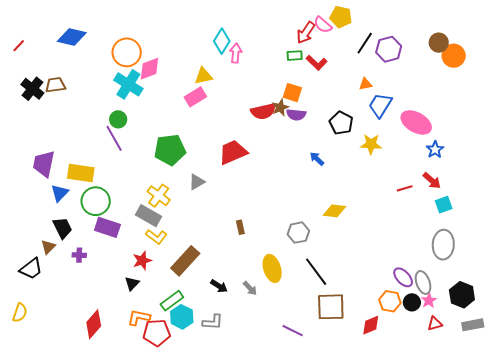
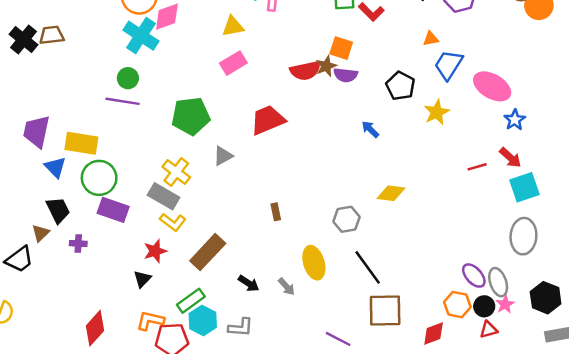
pink rectangle: (195, 97) -> (233, 63), moved
purple line: (114, 138) -> (123, 101), turned -52
yellow star: (371, 144) -> (437, 112), turned -30
blue triangle: (60, 193) -> (55, 167), turned -30
cyan square: (444, 205) -> (524, 187), size x1.4
red triangle: (435, 324) -> (489, 330), moved

